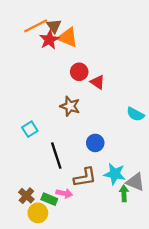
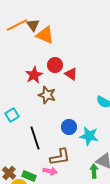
red star: (49, 40) -> (34, 75), moved
cyan star: (115, 174) -> (89, 136), moved
pink arrow: (64, 193) -> (50, 171), moved

